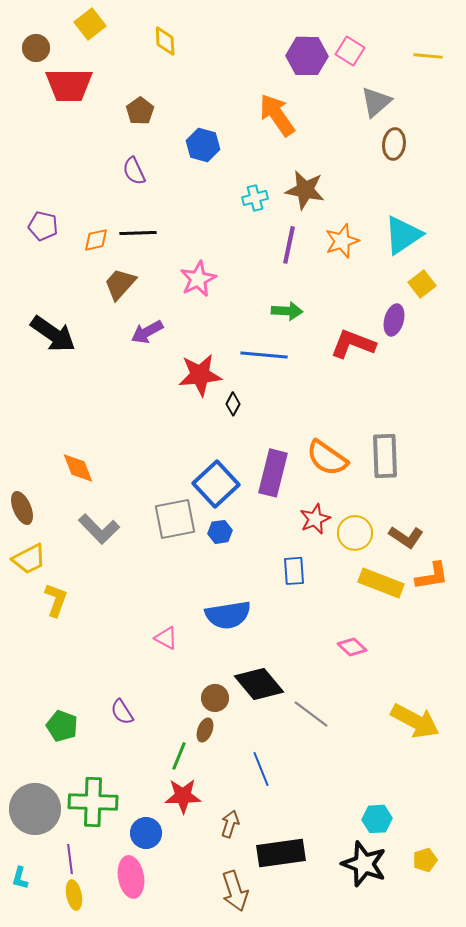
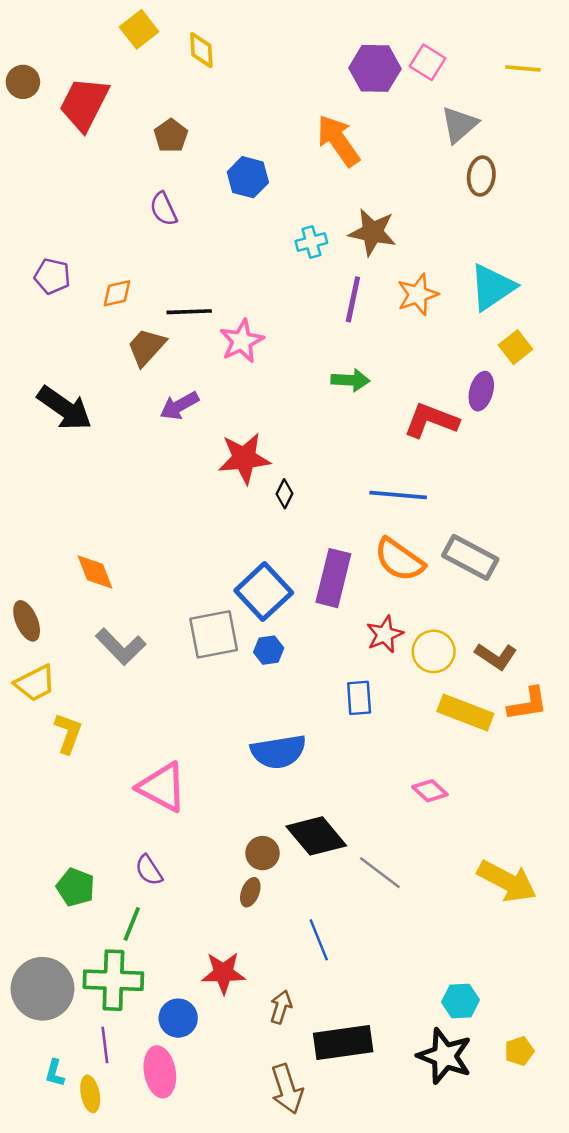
yellow square: (90, 24) -> (139, 29), moved
brown circle: (36, 48) -> (23, 82), moved
red trapezoid: (69, 85) -> (84, 104), turned 117
black line: (138, 233) -> (189, 312), moved
blue line: (264, 355) -> (398, 495), moved
gray rectangle: (385, 456) -> (470, 557), turned -60
pink triangle: (166, 638) -> (162, 787), moved, size x1.8
green line: (179, 756) -> (132, 924), moved
purple line: (70, 859) -> (105, 1045), moved
cyan L-shape: (20, 878) -> (55, 1073), moved

